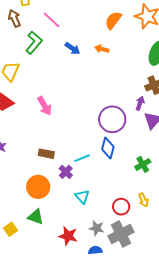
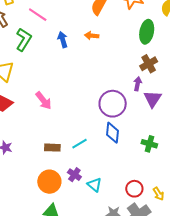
blue arrow: (72, 48) -> (63, 40), turned -133
cyan line: (82, 158) -> (79, 144), moved
green cross: (143, 164) -> (149, 144), turned -35
purple cross: (66, 172) -> (74, 175), moved
yellow arrow: (143, 200) -> (158, 194), moved

